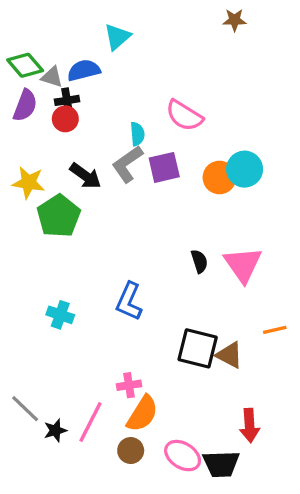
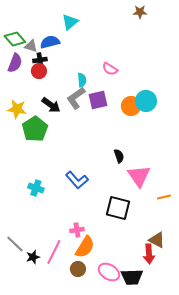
pink semicircle: (184, 116) -> (110, 69), size x0.7
pink triangle: (243, 265) -> (139, 176), moved
blue L-shape: (129, 301) -> (77, 180), turned -65
brown triangle: (229, 355) -> (157, 240), moved

